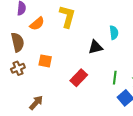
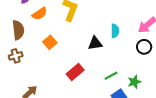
orange square: (45, 61) -> (50, 42), moved, turned 32
green line: (115, 78) -> (111, 76), turned 48

